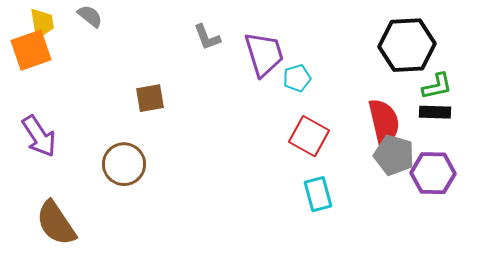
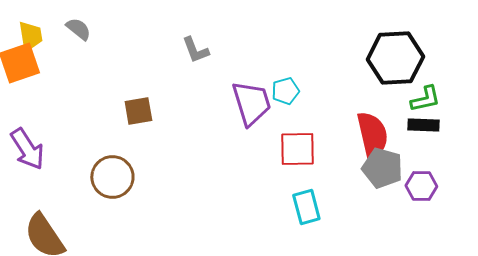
purple trapezoid: (264, 54) -> (251, 103), moved
red square: (309, 136) -> (297, 149), turned -30
purple hexagon: (433, 173) -> (421, 186), size x0.7

